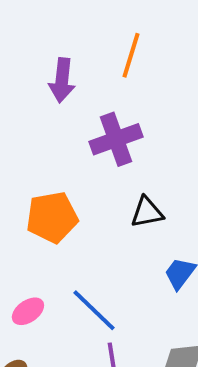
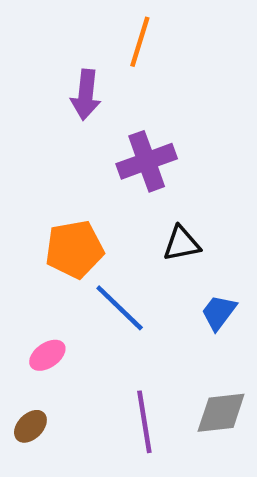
orange line: (131, 55) -> (140, 42), moved
blue line: (94, 310) -> (120, 308), moved

